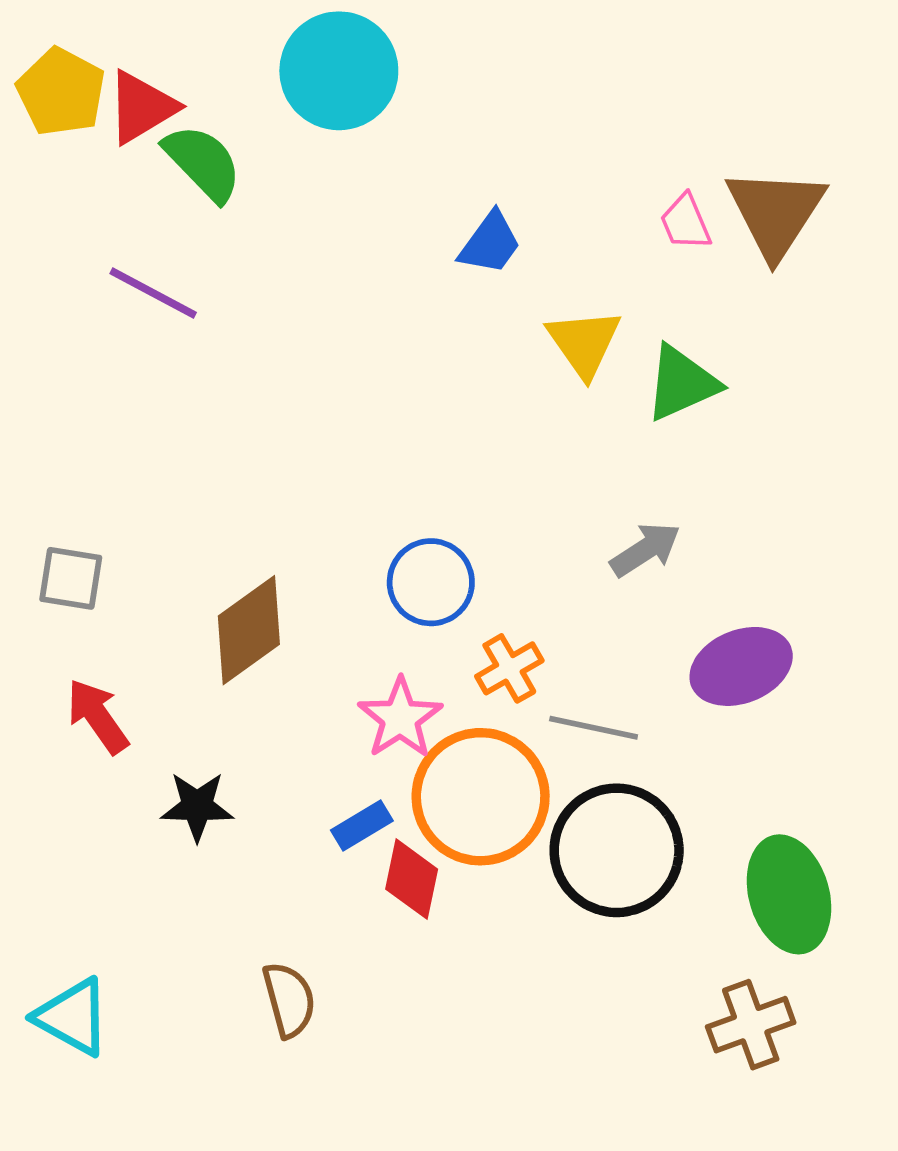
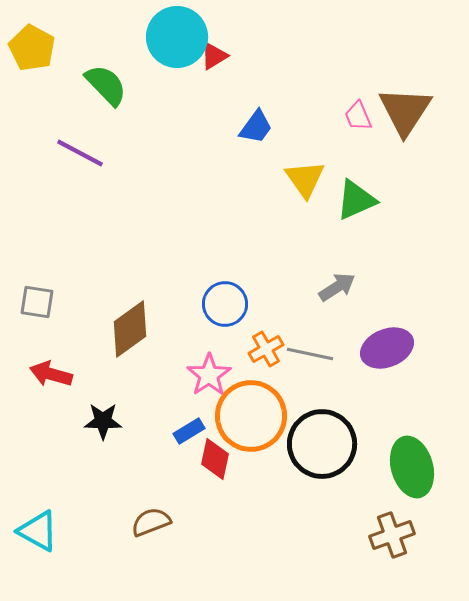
red triangle: (142, 107) -> (214, 56), moved, size x0.7
red arrow: (98, 716) -> (51, 374), turned -39
gray line: (594, 728) -> (310, 354), moved
brown semicircle: (289, 1000) -> (151, 522), turned -96

